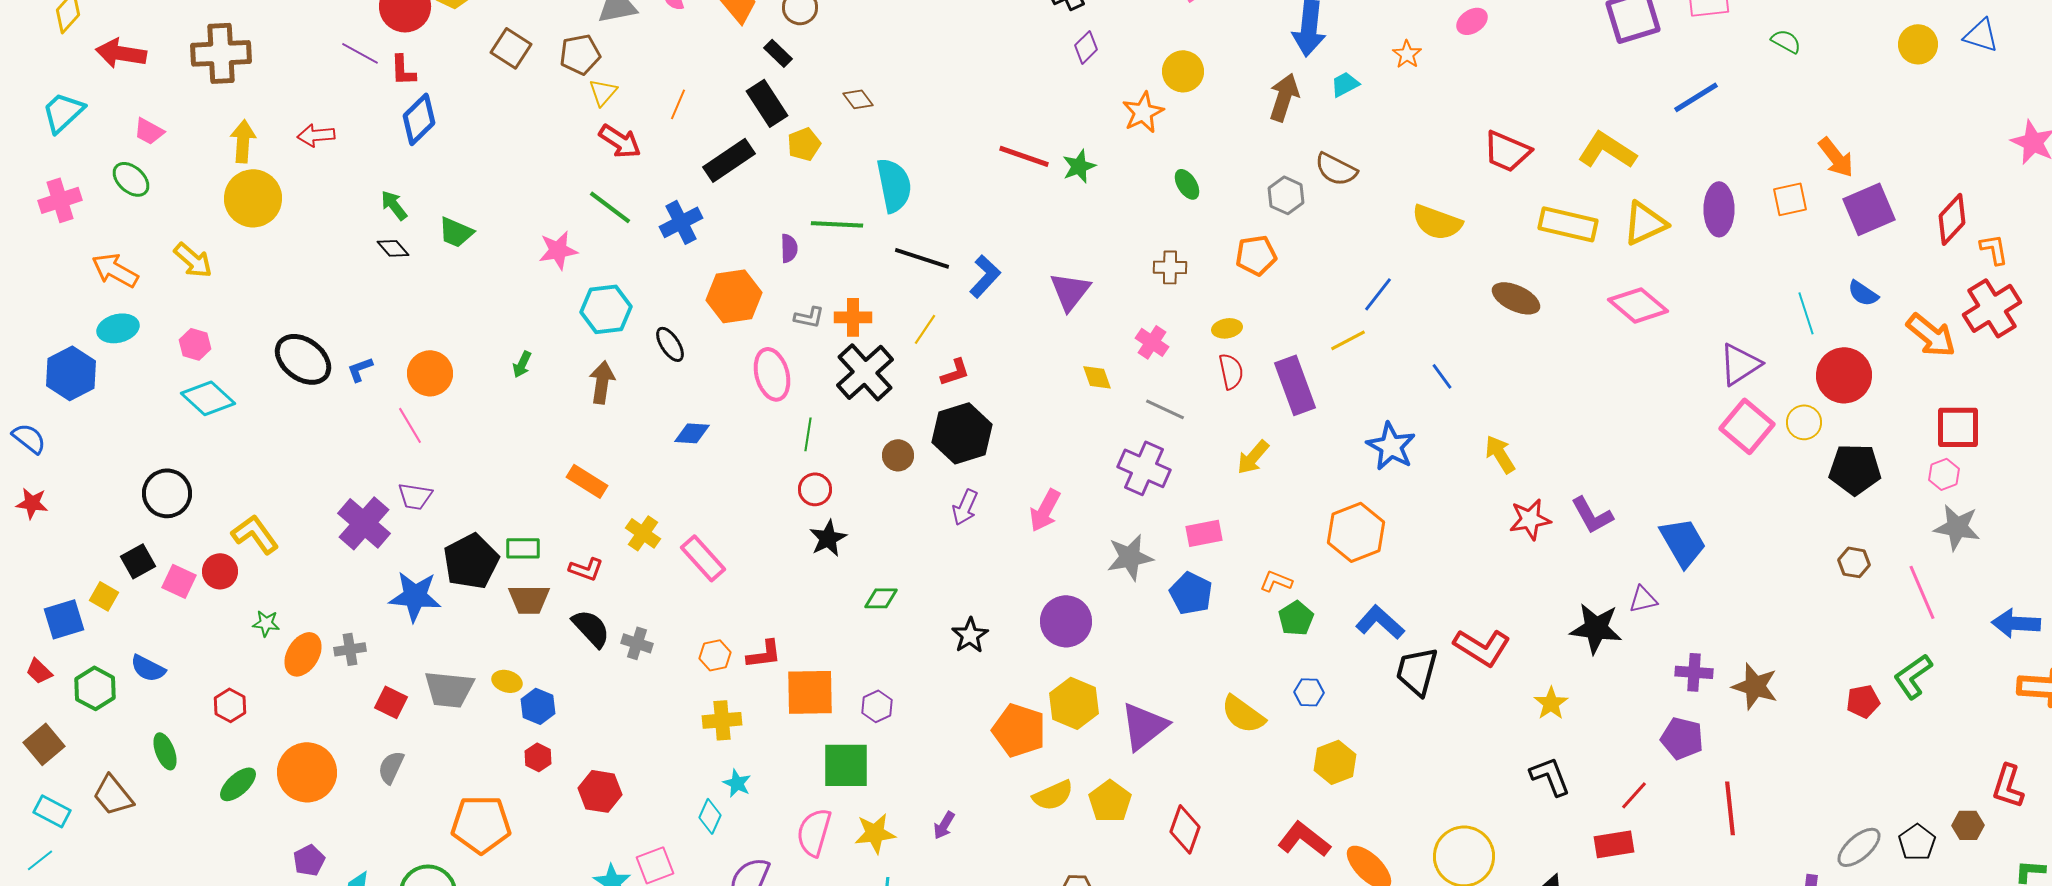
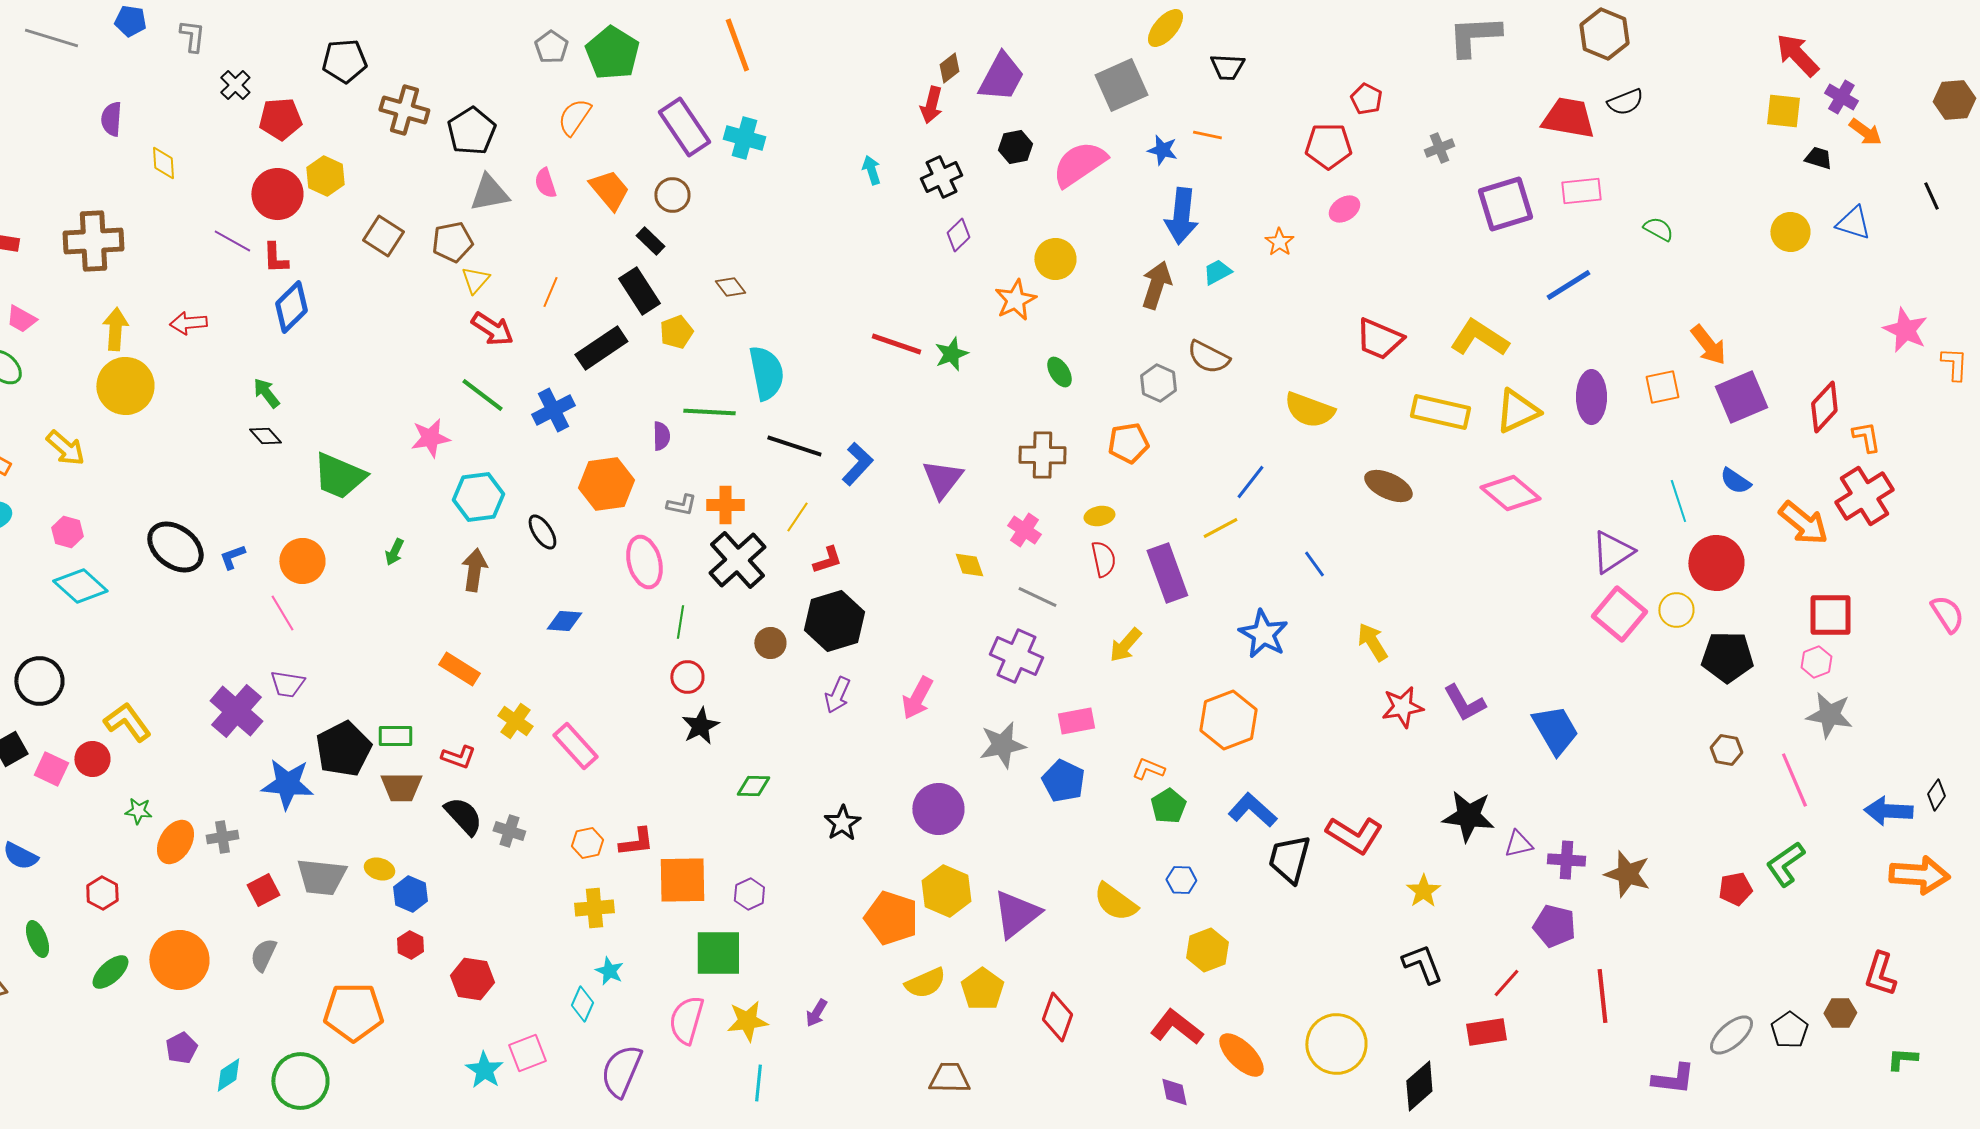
green trapezoid: (456, 232) -> (339, 476), moved, size x1.5
brown cross: (1170, 267) -> (1042, 455), size x1.4
purple triangle: (1643, 599) -> (1518, 844), moved
red square: (391, 702) -> (263, 890), turned 36

